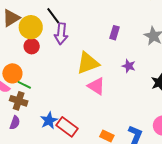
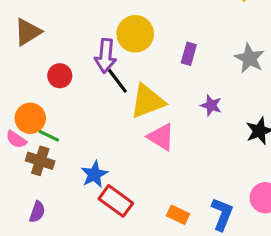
black line: (53, 16) -> (117, 81), moved
yellow circle: (31, 27) -> (135, 34), moved
blue star: (49, 121) -> (94, 174), moved
purple semicircle: (15, 123) -> (37, 212), moved

